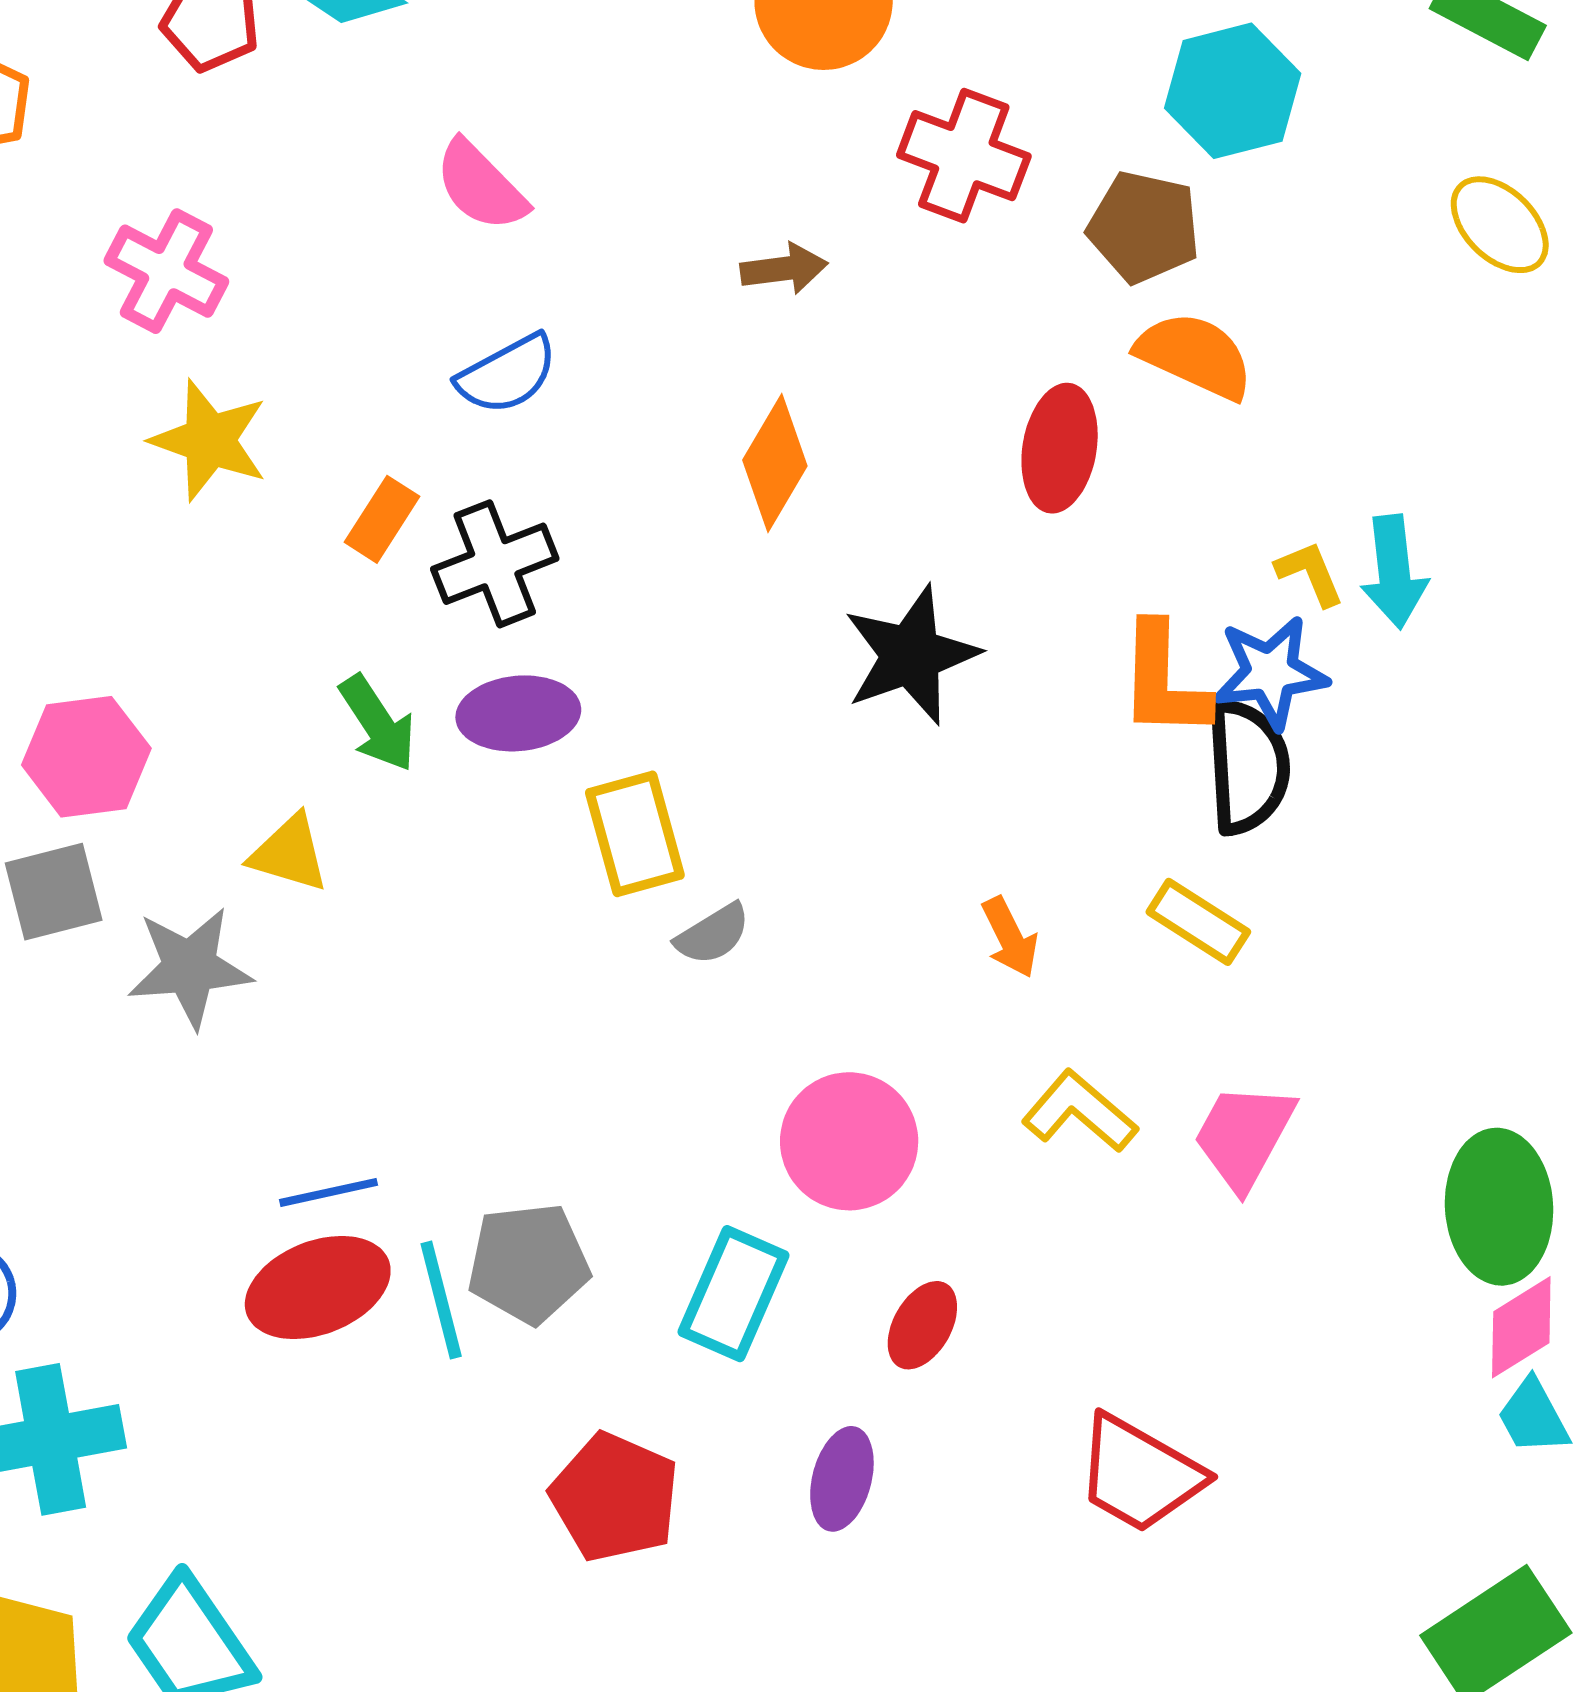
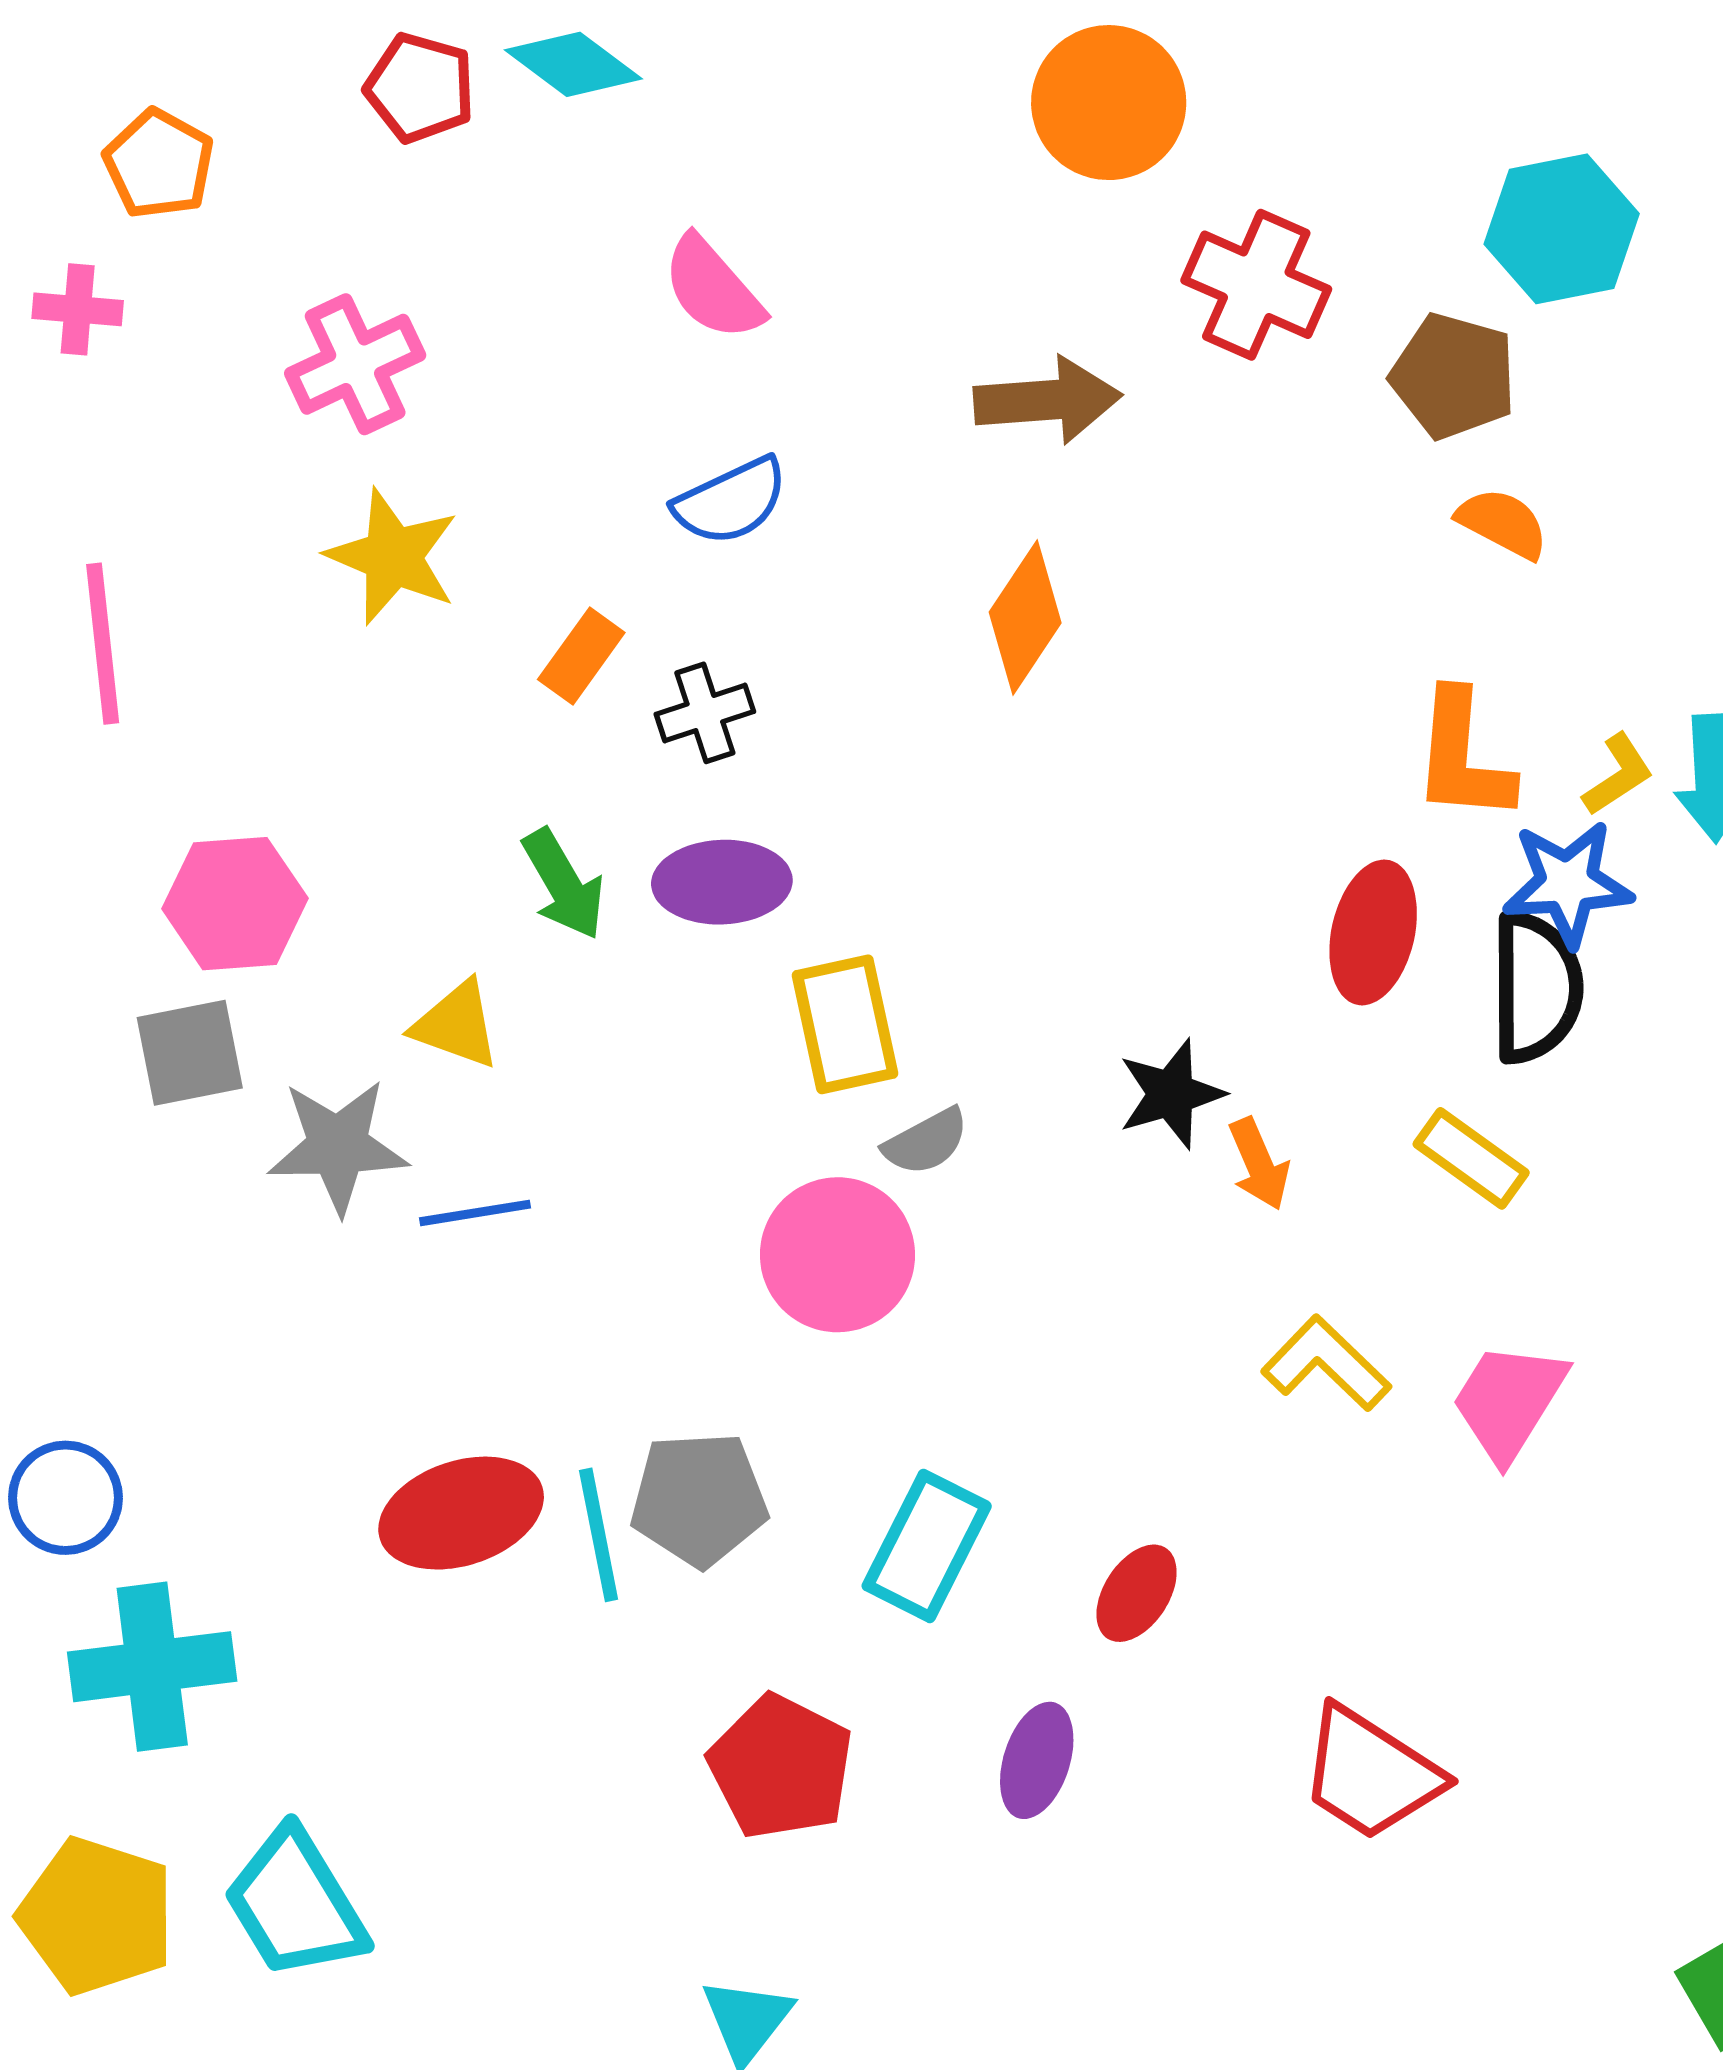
brown arrow: (784, 269) -> (1048, 400), size x1.5
pink cross: (166, 271) -> (355, 364), turned 34
orange semicircle: (1195, 355) -> (1503, 523), size x0.7
red ellipse: (1060, 448) -> (1373, 932), moved
black cross: (495, 564) -> (705, 713), size x0.7
yellow L-shape: (1310, 573) -> (1618, 775), turned 76
black star: (911, 655) -> (1171, 1094), moved, size x0.7
orange L-shape: (1164, 681) -> (1463, 757), moved
pink circle: (849, 1141) -> (837, 1255), moved
blue line: (328, 1192) -> (475, 1213), moved

